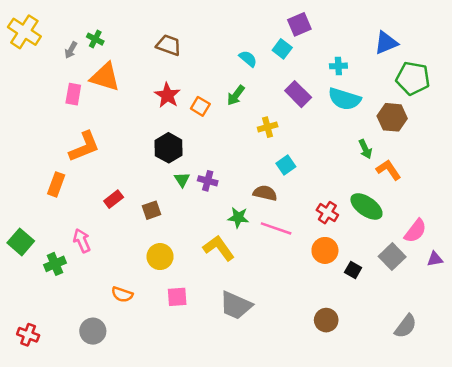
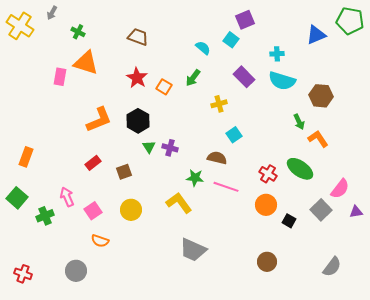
gray arrow: (71, 50) -> (52, 13), moved
green pentagon: (413, 78) -> (350, 21), moved
orange L-shape: (84, 147) -> (99, 120), moved
orange rectangle: (56, 184) -> (26, 157), moved
pink square: (177, 297) -> (93, 211), moved, turned -30

